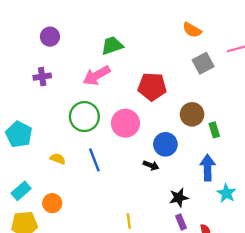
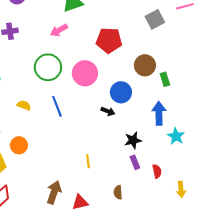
pink arrow: (97, 75) -> (59, 30), size x0.7

